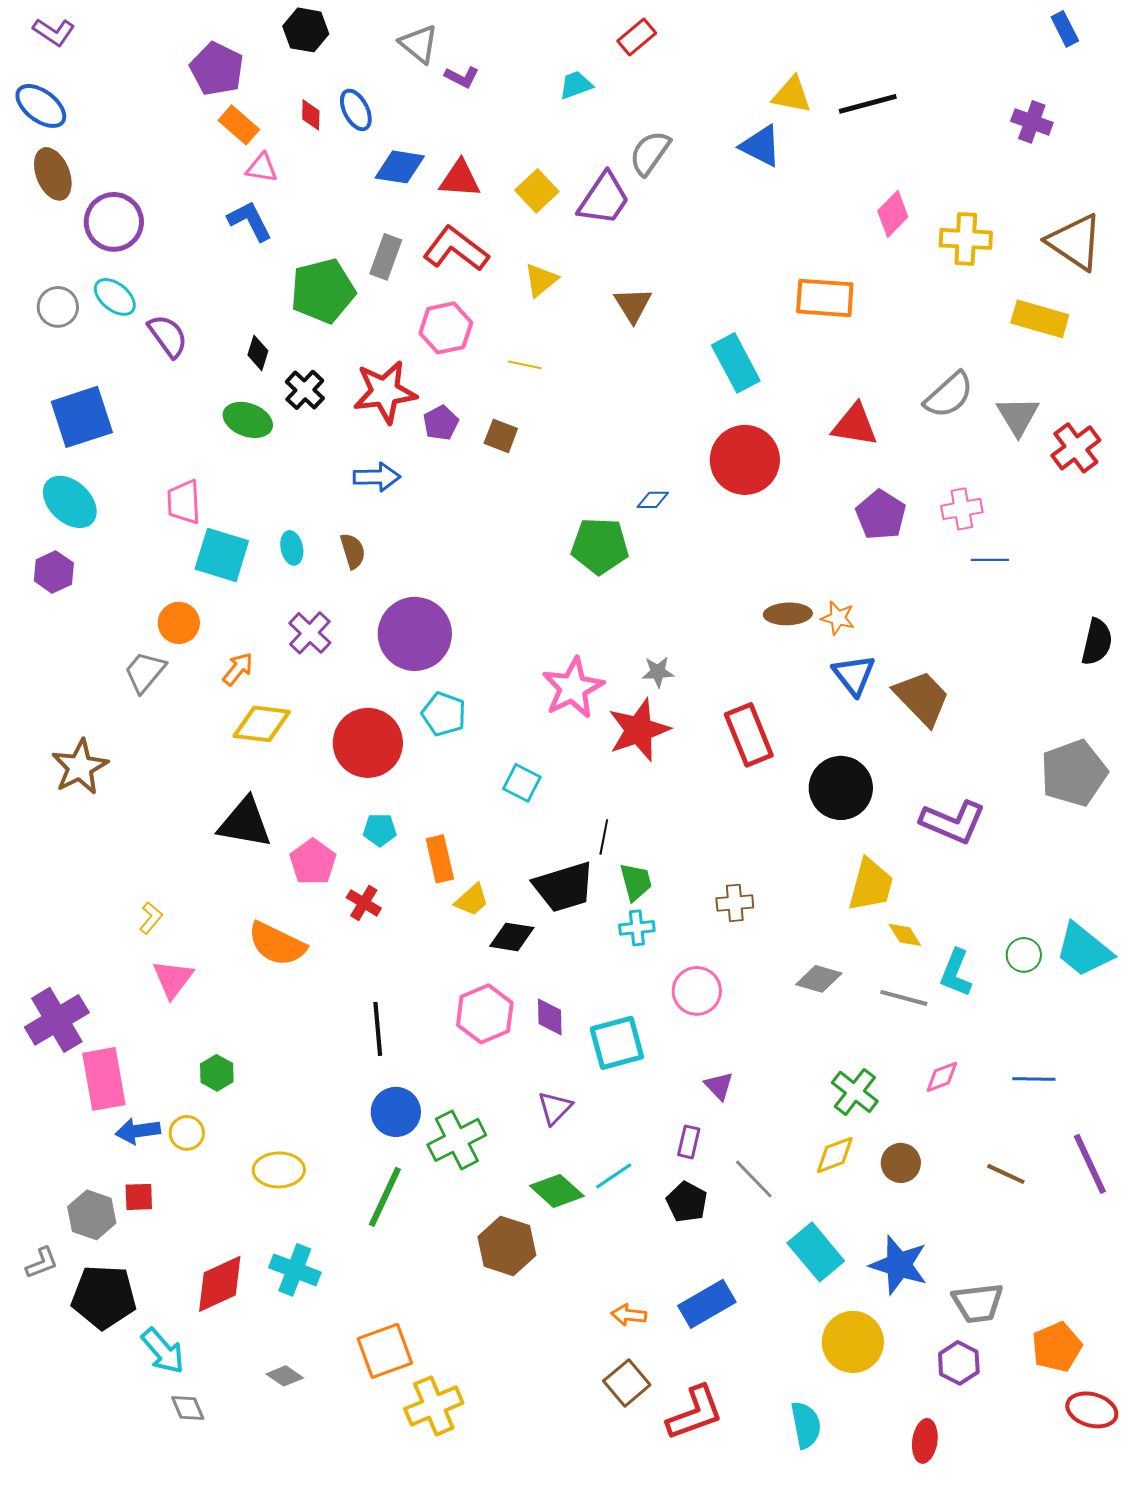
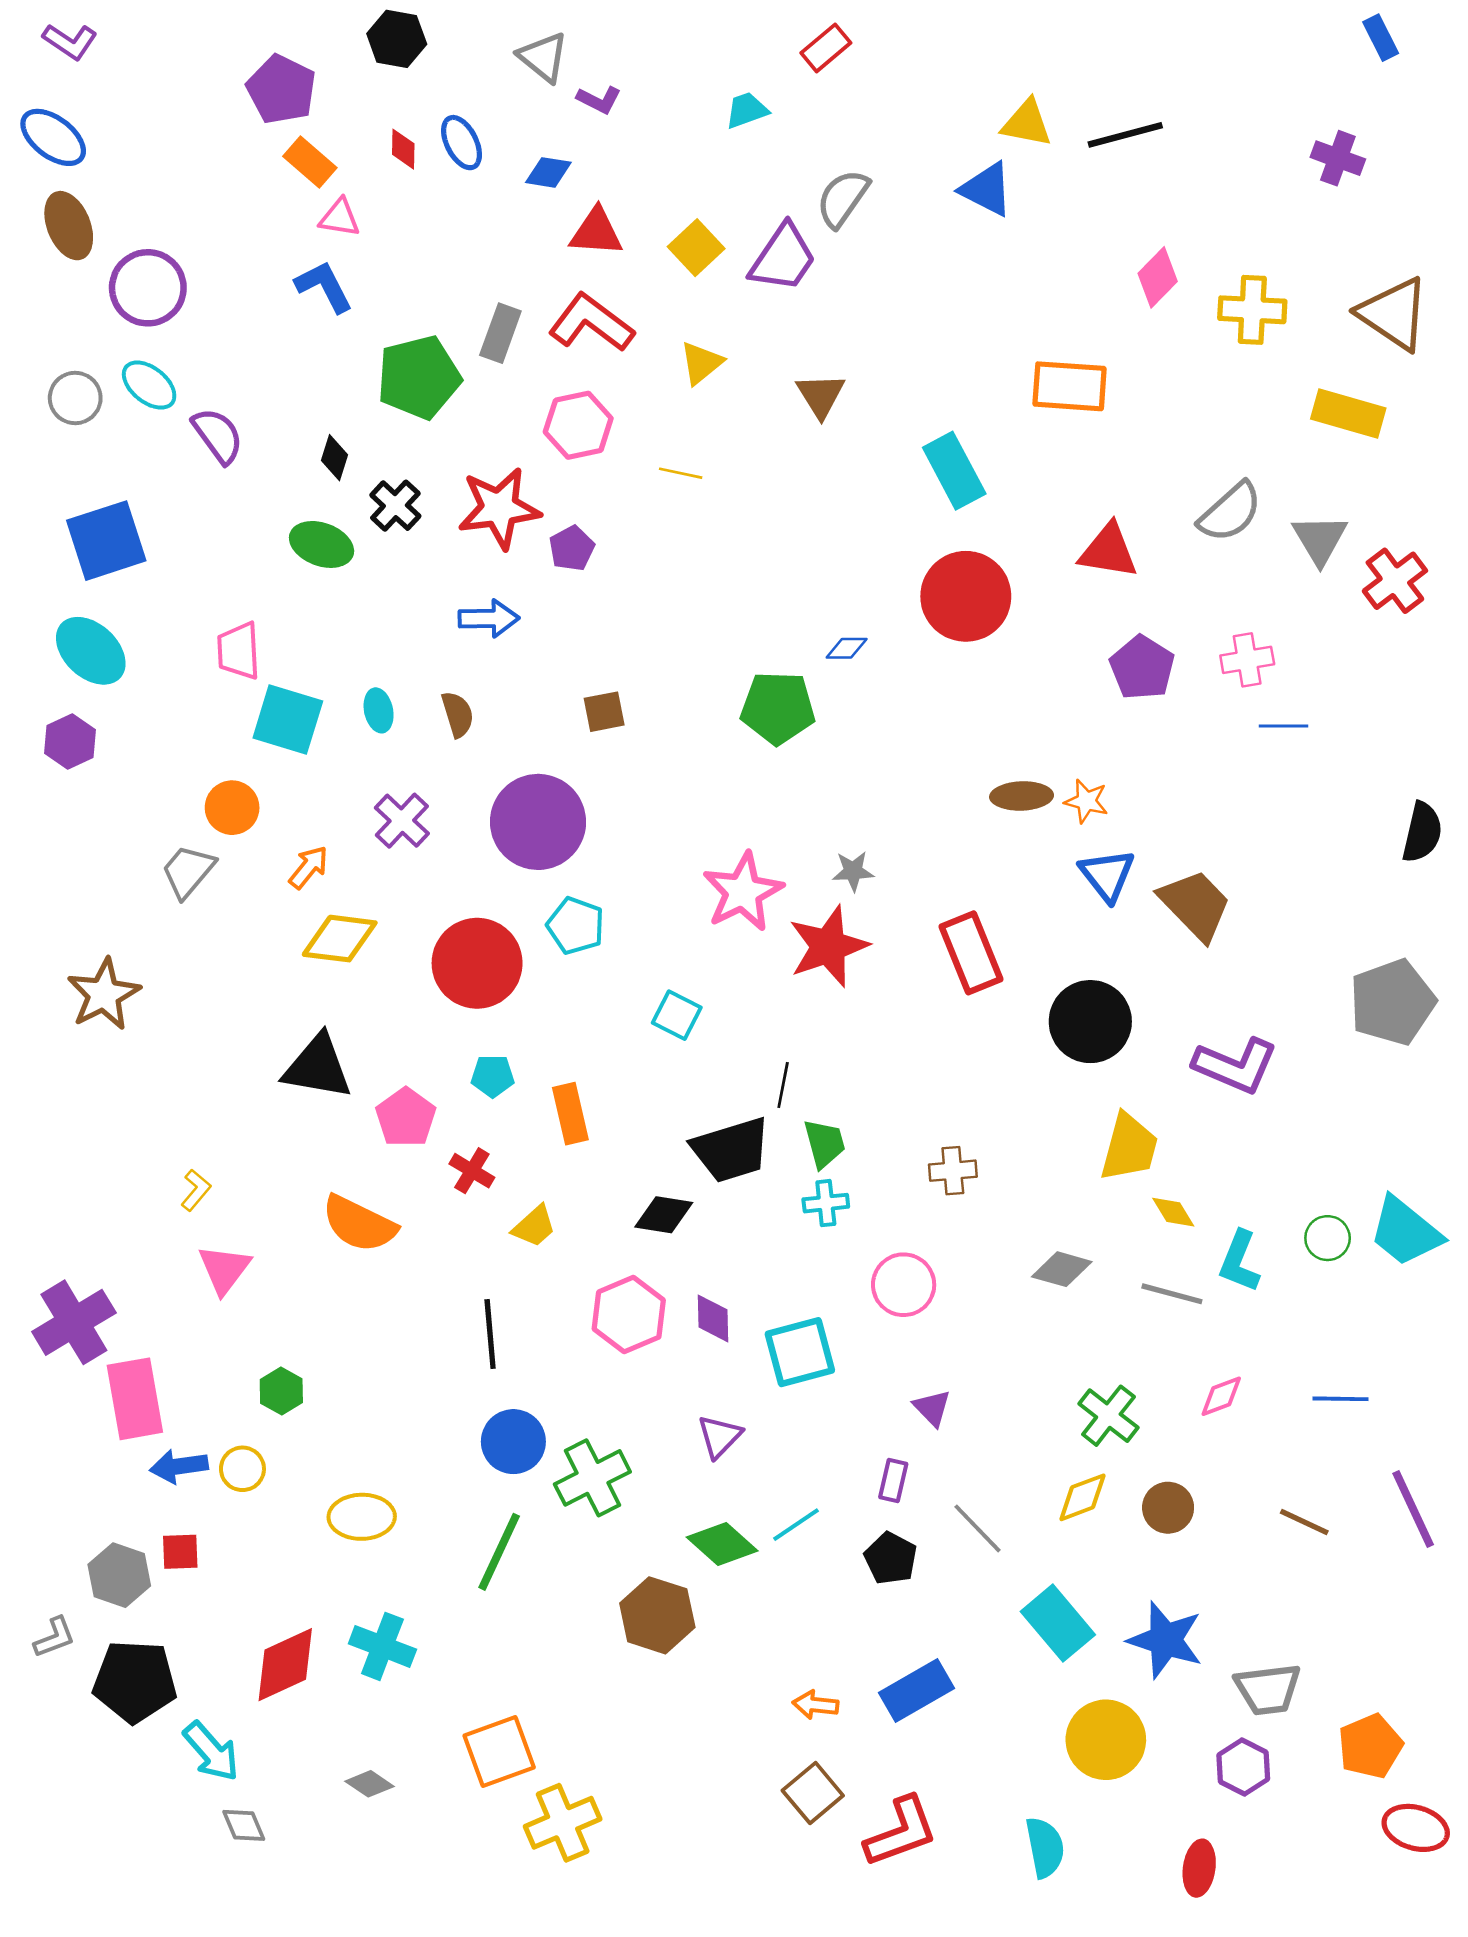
blue diamond: (400, 167) -> (548, 172), moved, size x0.7
brown square: (501, 436) -> (604, 712), moved, turned -32
yellow trapezoid: (472, 900) -> (534, 1226), moved

